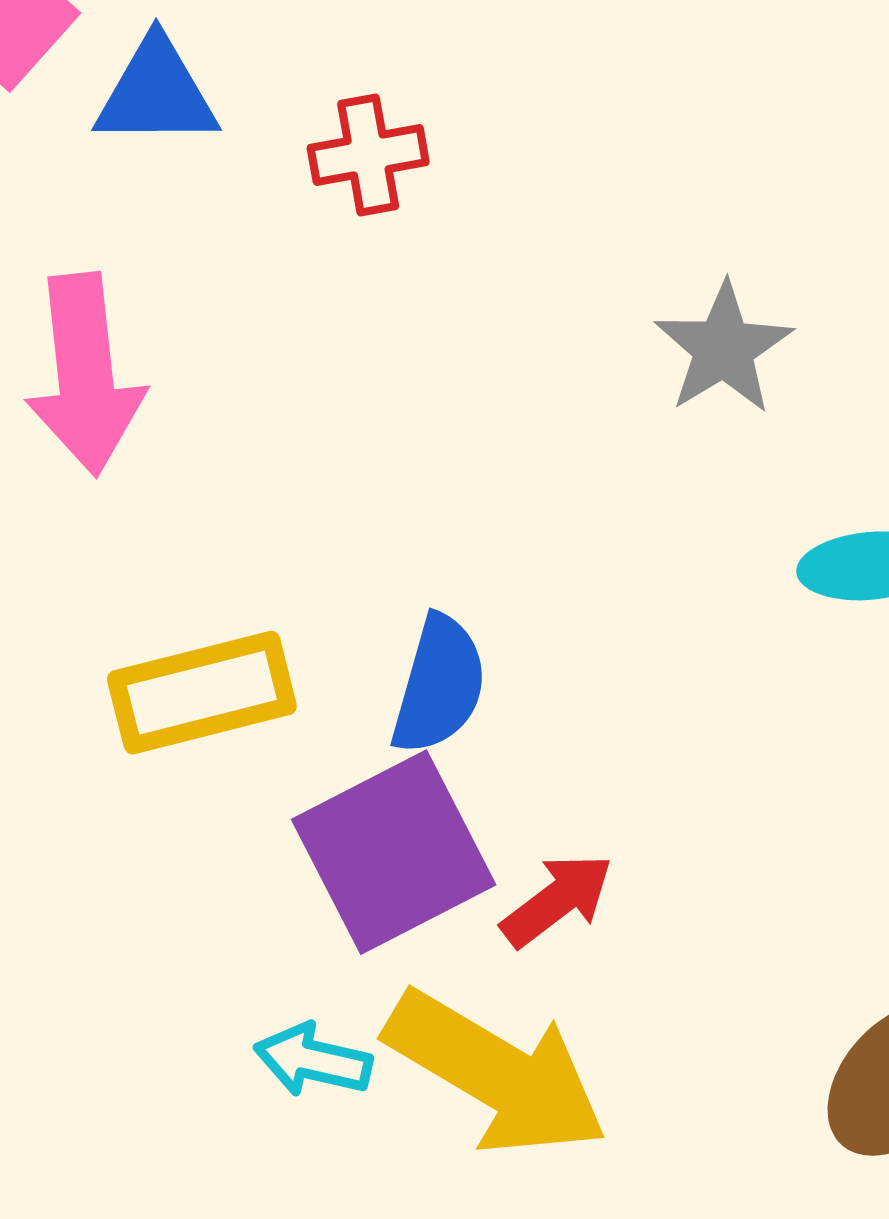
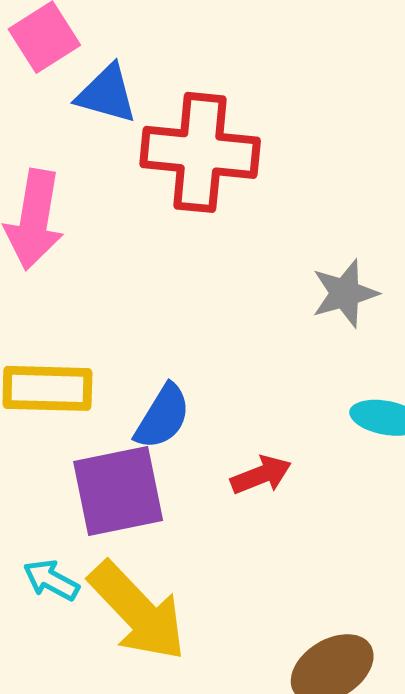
red cross: (368, 155) -> (200, 152), size x2.0
red arrow: (557, 900) -> (261, 475), moved

